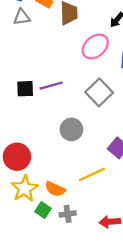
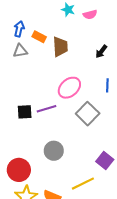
pink ellipse: (95, 46) -> (69, 88), moved
gray circle: (71, 129) -> (54, 151), moved

